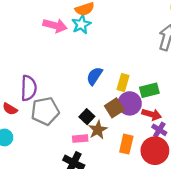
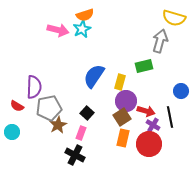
blue semicircle: (95, 76) -> (94, 76), size x1.4
green rectangle: (149, 90) -> (144, 66), moved
brown square: (114, 108) -> (122, 117), moved
brown star: (98, 130) -> (58, 125), moved
pink rectangle: (80, 139) -> (81, 133), turned -64

